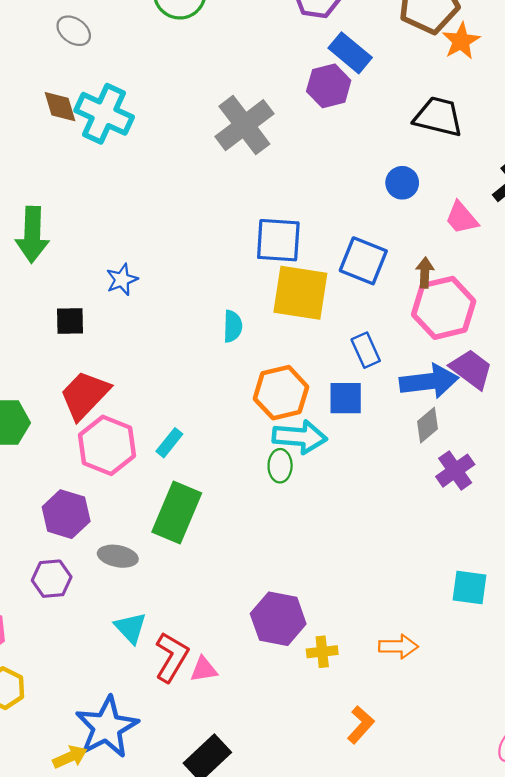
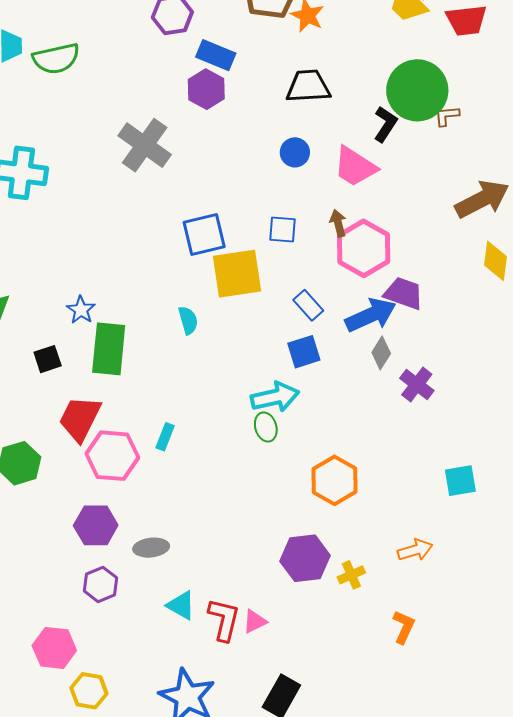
pink trapezoid: (462, 218) -> (355, 167), size x1.4
blue square: (363, 261) -> (282, 230), size x0.7
orange hexagon: (281, 393) -> (335, 480), moved
green rectangle: (177, 512) -> (109, 349), moved

